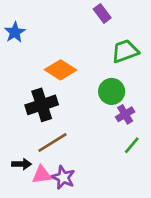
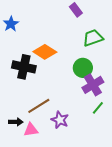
black cross: (42, 105) -> (24, 67), moved, turned 30
purple cross: (125, 114) -> (93, 85), size x1.5
purple star: (63, 177) -> (60, 120), moved

